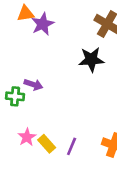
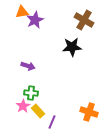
green cross: (15, 96) -> (31, 93), moved
purple line: (72, 146) -> (52, 122), moved

